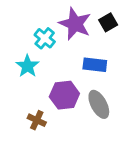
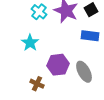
cyan cross: (45, 38) -> (39, 12), moved
blue rectangle: (95, 65) -> (90, 36), moved

